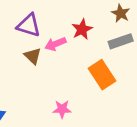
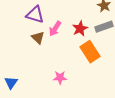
red star: (82, 29) -> (80, 29), moved
pink arrow: (55, 44) -> (55, 29), turned -35

